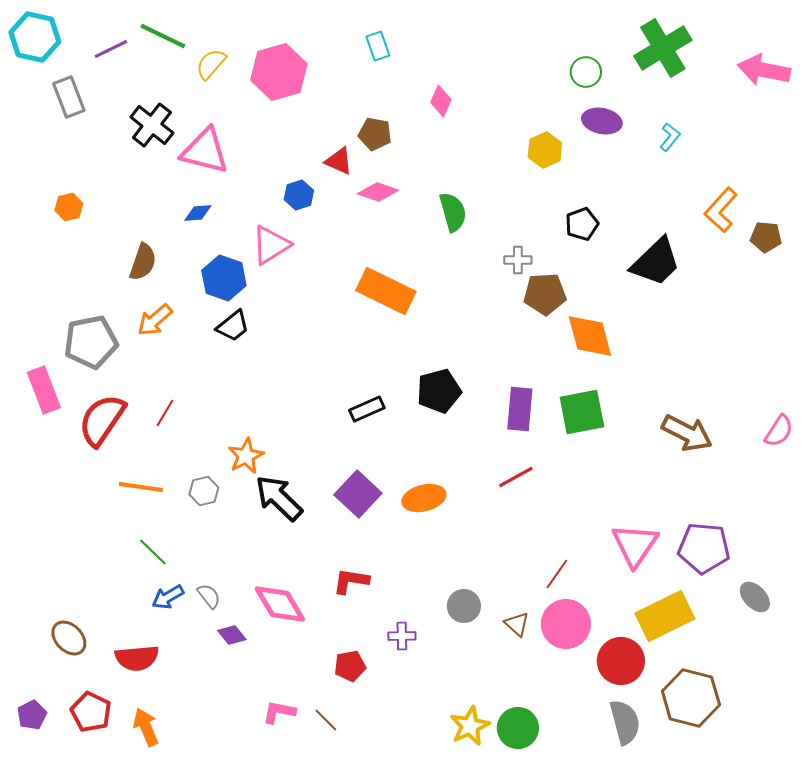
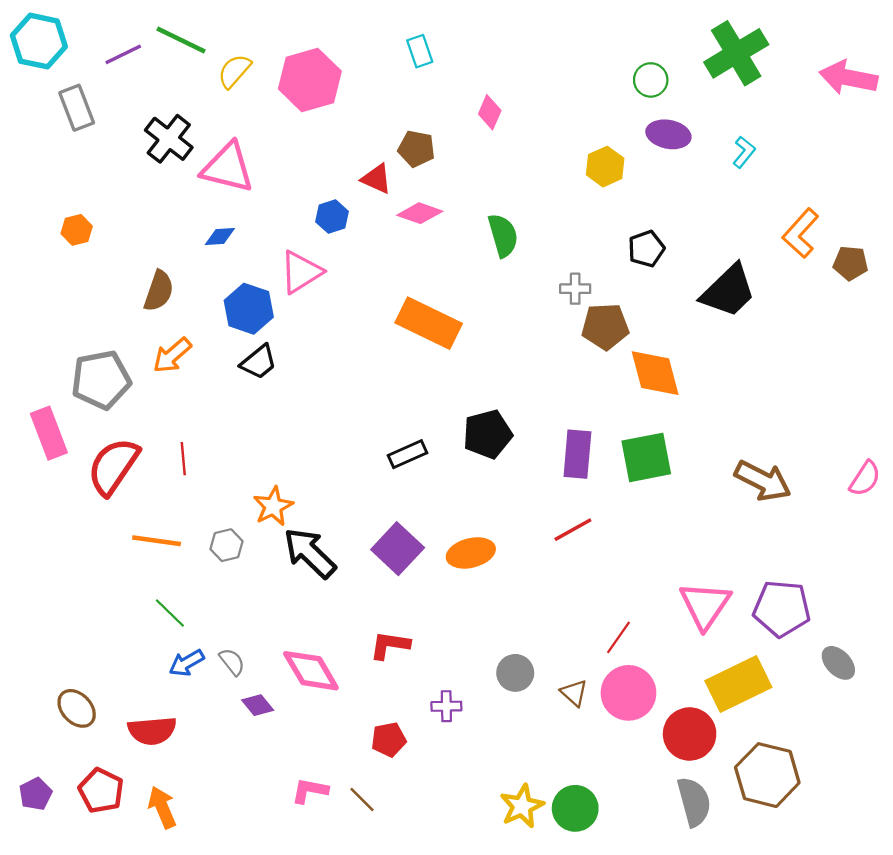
red line: (165, 413) -> (183, 459), turned -36

